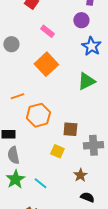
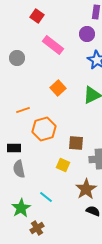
pink rectangle: (47, 31) -> (53, 45), size x1.5
orange square: (46, 64) -> (58, 88), moved, size x0.7
brown star: (80, 175) -> (86, 189), size x1.5
green star: (15, 179) -> (21, 208), moved

